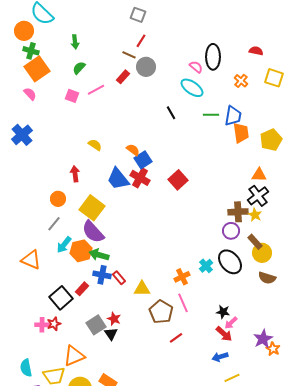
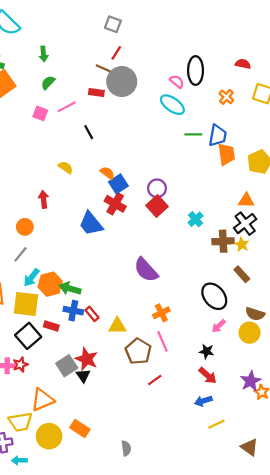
gray circle: (146, 67) -> (122, 82), size x1.4
red rectangle: (123, 77) -> (96, 93), turned 56
black line: (171, 113) -> (89, 132), moved
blue trapezoid: (118, 179) -> (91, 224), moved
yellow square: (92, 208) -> (26, 304), moved, turned -30
purple circle: (231, 231) -> (157, 188), moved
purple semicircle: (93, 232) -> (146, 270), moved
yellow circle: (262, 253) -> (250, 333), moved
cyan cross: (206, 266) -> (196, 219), moved
red rectangle: (82, 289) -> (51, 326), turned 64
red star: (114, 319) -> (87, 359), size x1.5
pink arrow: (231, 323) -> (219, 326), moved

